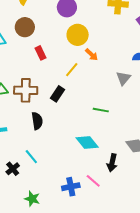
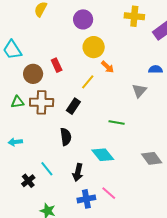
brown circle: (25, 27) -> (33, 74), moved
black semicircle: (37, 121) -> (66, 137), moved
black arrow: (112, 163) -> (78, 172), moved

